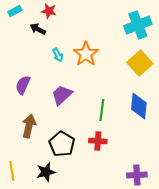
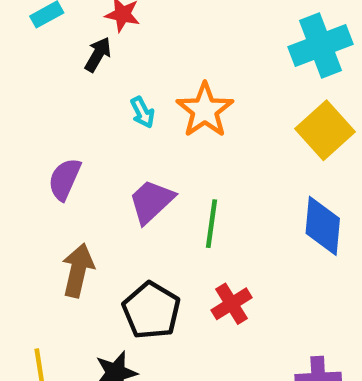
black arrow: (38, 29) -> (98, 54), turned 91
green line: (102, 110) -> (211, 224), moved
red cross: (98, 141) -> (232, 304), turned -36

